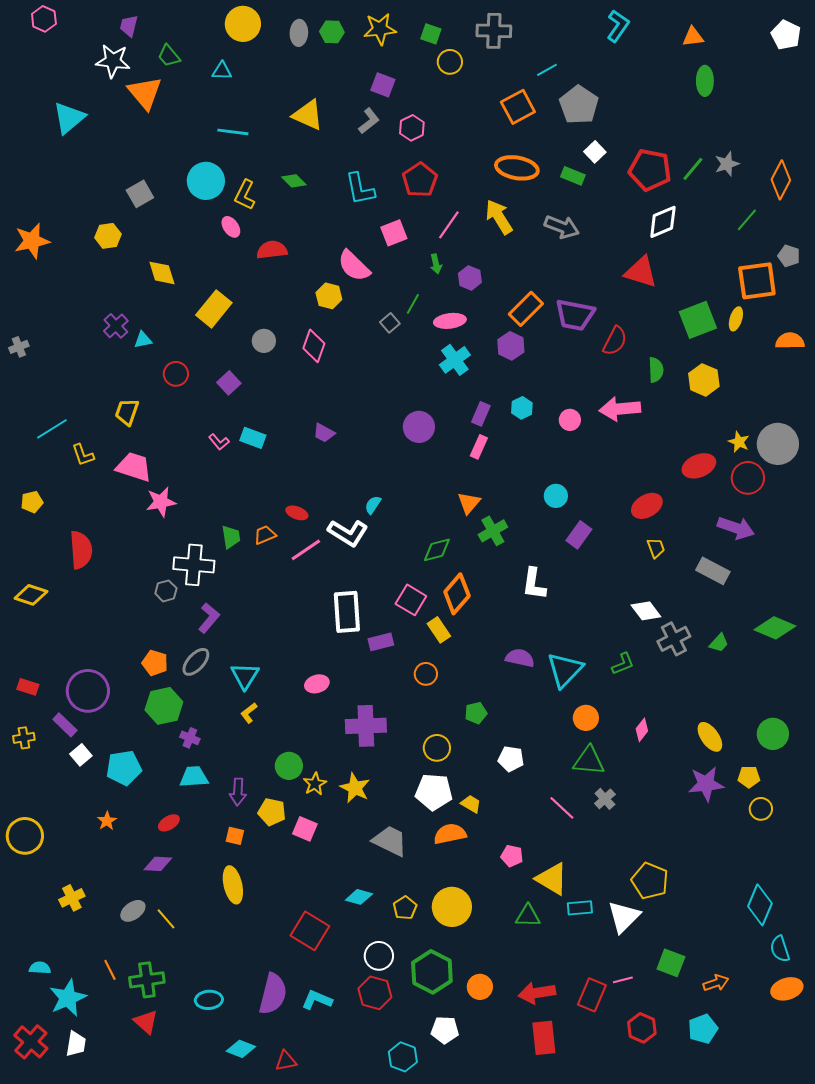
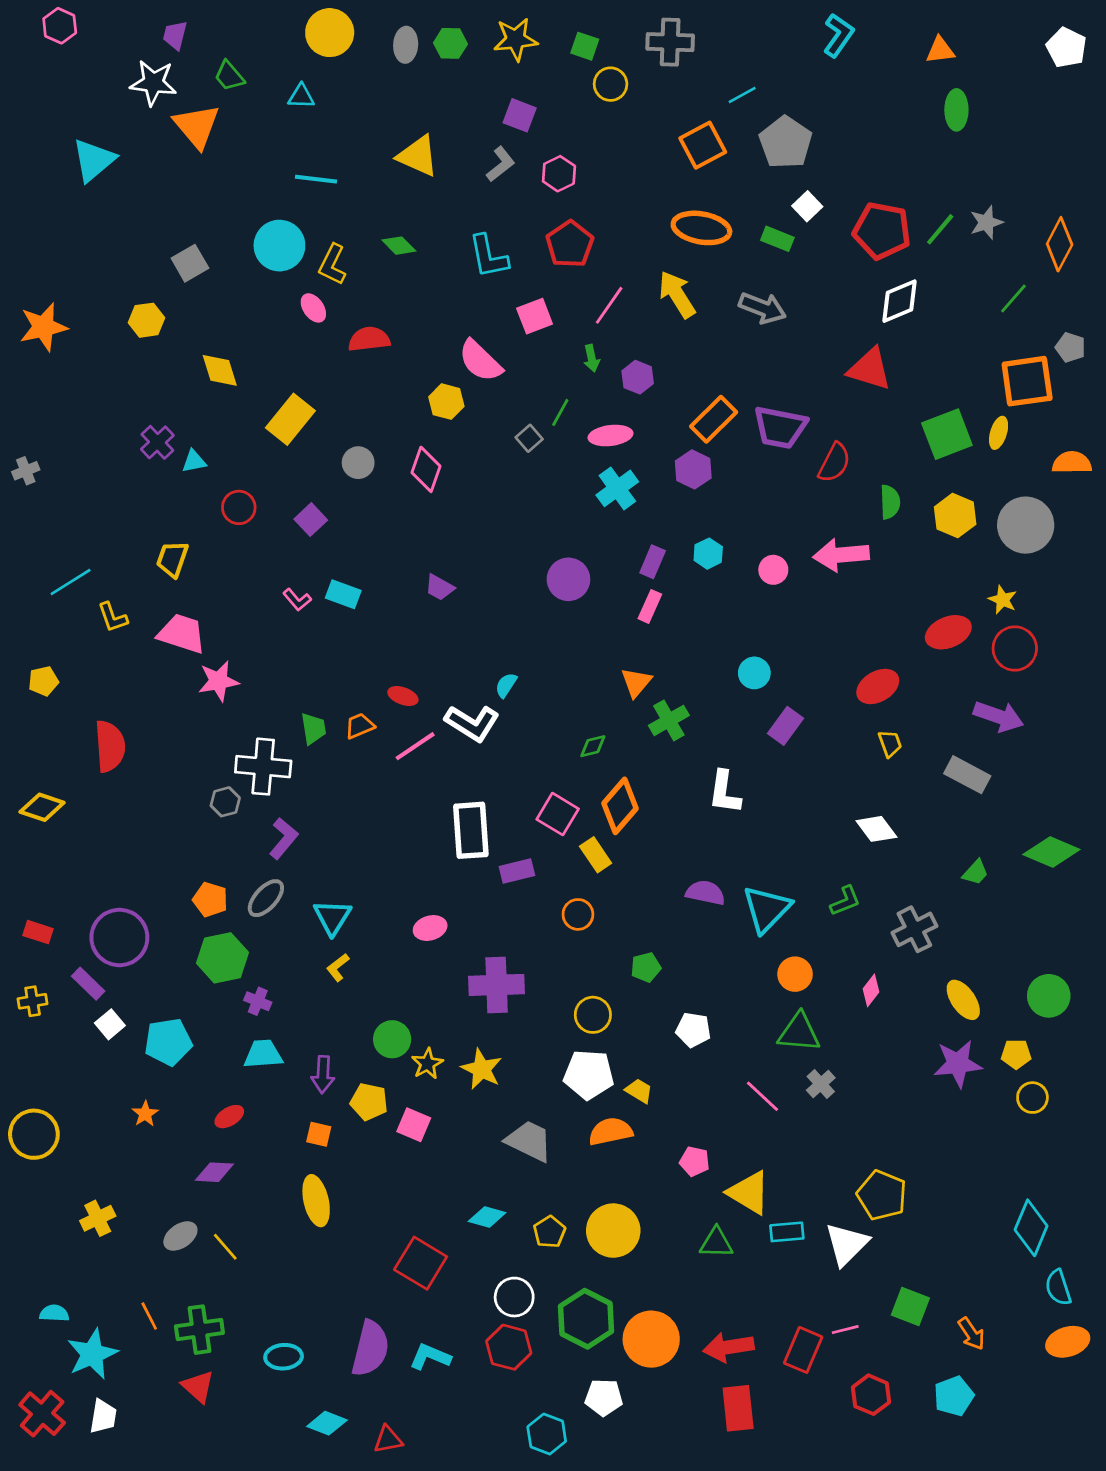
gray circle: (778, 444) -> (1026, 525), moved
green diamond: (437, 550) -> (593, 746), size x0.7
gray cross: (674, 639) -> (914, 929), moved
orange arrow: (716, 983) -> (971, 1334), turned 75
orange circle: (480, 987) -> (651, 1339), size x1.6

